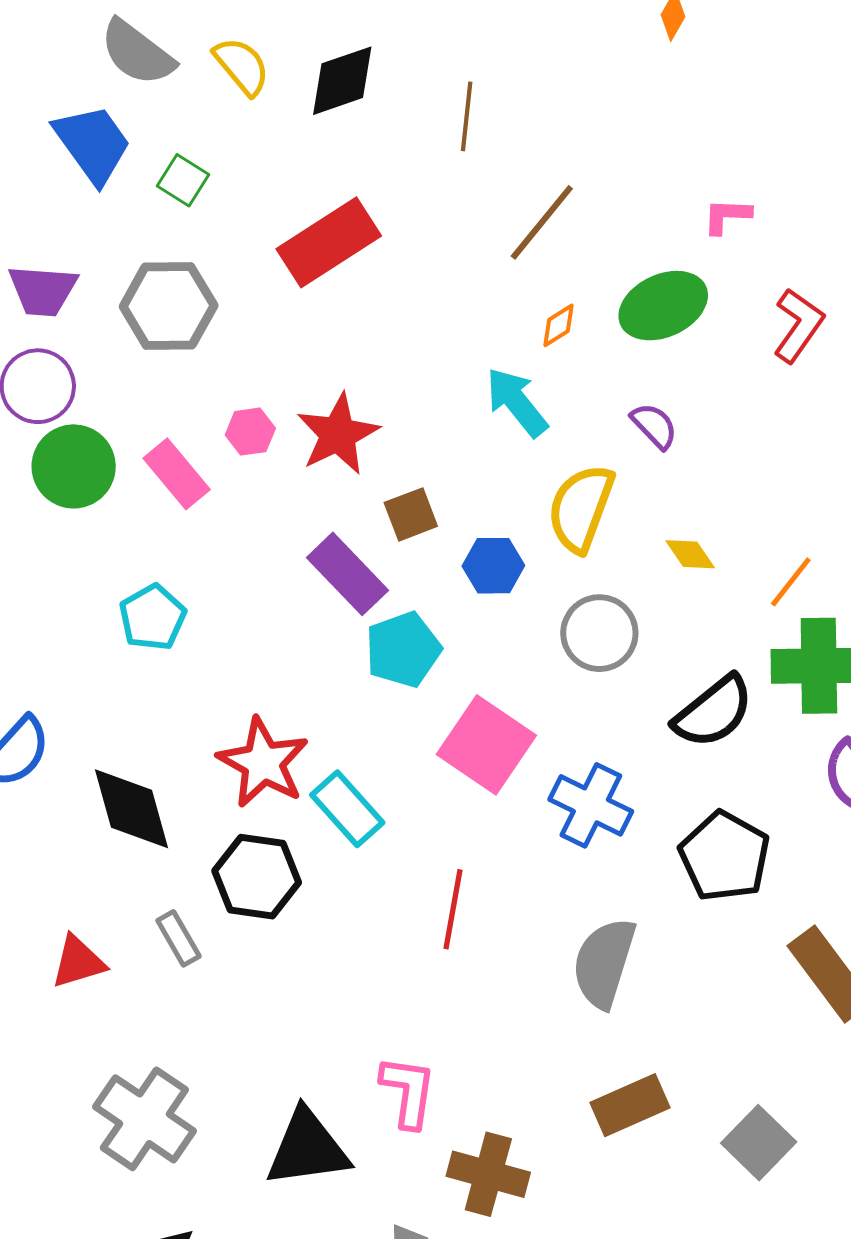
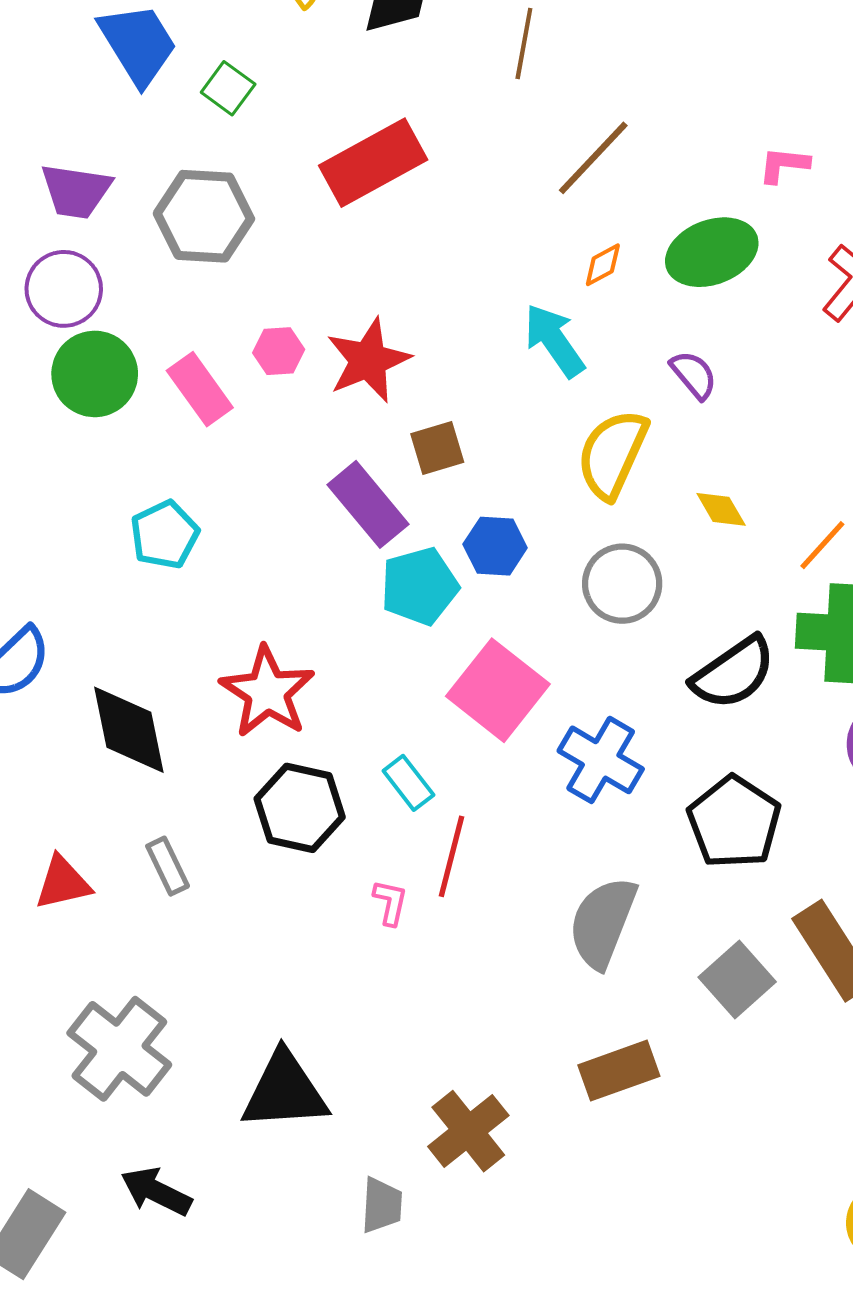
blue hexagon: (493, 566) -> (495, 546), moved
cyan rectangle: (347, 809) -> (408, 783), moved, size x0.7
black hexagon: (257, 877) -> (300, 808), moved
pink L-shape: (408, 1092) -> (390, 902), moved, size x0.6
gray square: (759, 1143) -> (737, 980), moved
brown cross: (488, 1174) -> (468, 1131), turned 32

